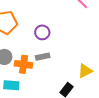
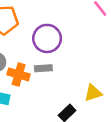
purple circle: (42, 32) -> (47, 38), size x1.5

